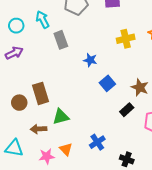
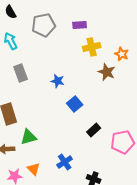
yellow cross: (126, 39) -> (92, 47), moved
gray rectangle: (61, 40) -> (21, 73), moved
brown star: (140, 87) -> (107, 72), moved

